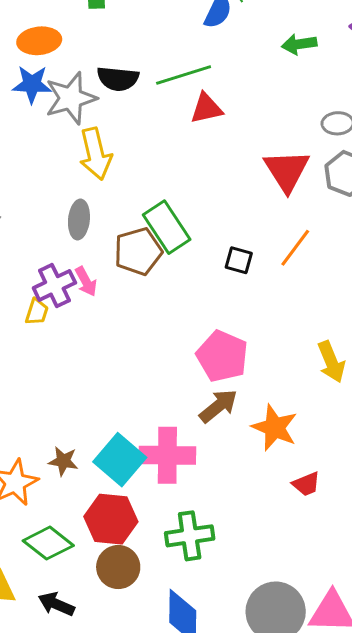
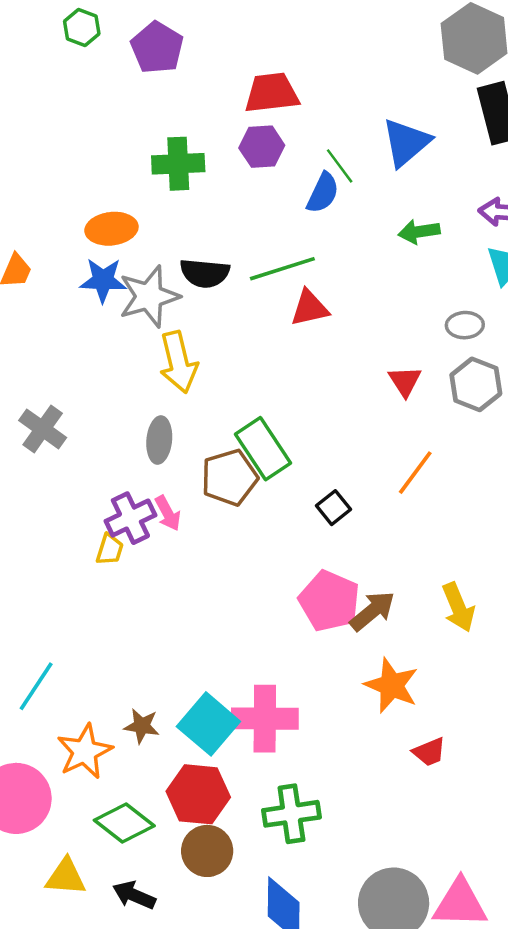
red triangle: (287, 171) -> (405, 381), size x0.6
black square: (239, 260) -> (333, 508), moved, turned 36
brown arrow: (218, 406) -> (372, 611), moved

